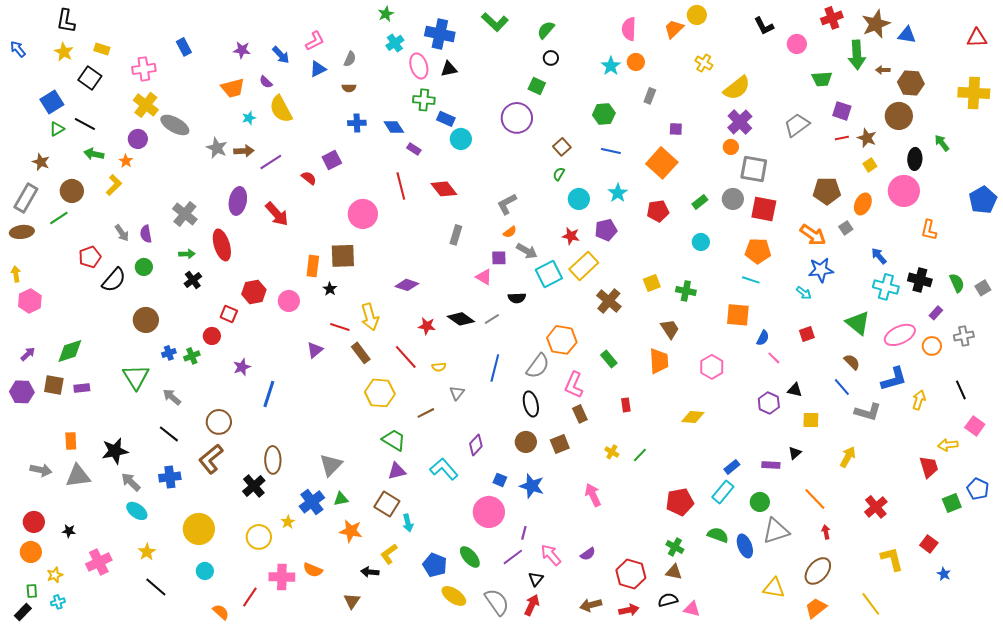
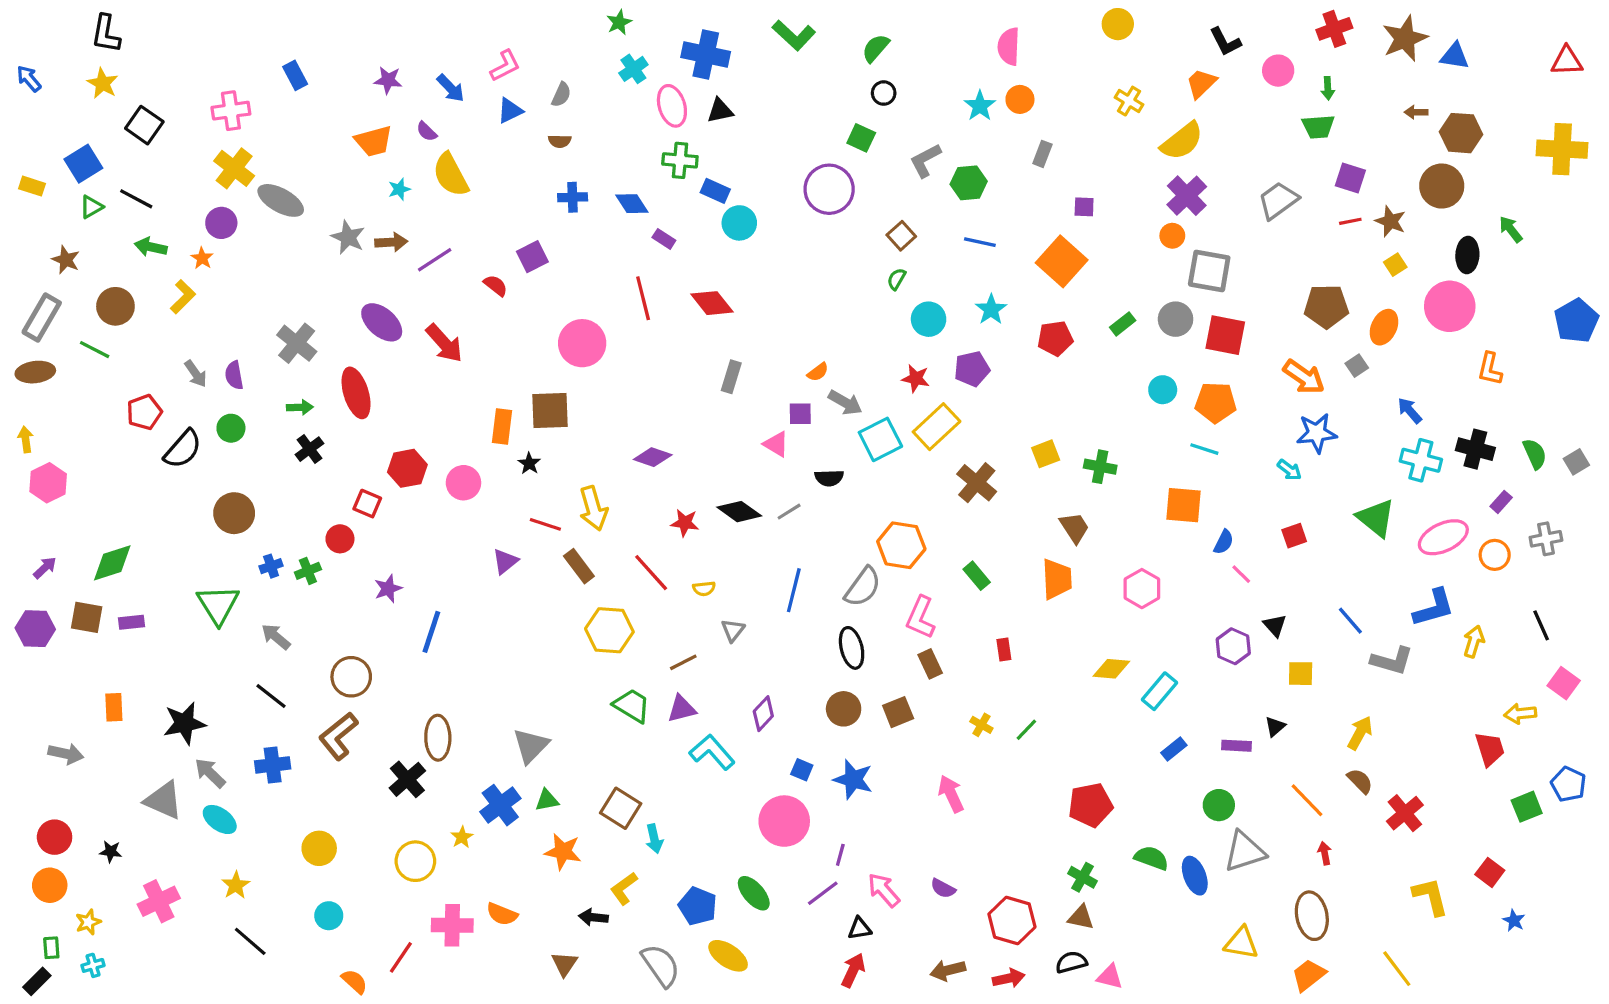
orange trapezoid: (674, 29) -> (1201, 83), moved
yellow rectangle: (102, 49) -> (32, 186), moved
green arrow: (857, 55) -> (1328, 88), moved, size x0.5
purple ellipse: (238, 201) -> (382, 322), turned -60
gray L-shape: (507, 204) -> (925, 160), moved
green line: (59, 218) -> (95, 350), turned 60
cyan circle: (701, 242) -> (1163, 390), moved
brown semicircle: (852, 362) -> (1360, 781), moved
black triangle: (795, 390) -> (1275, 625), turned 35
purple triangle: (397, 471) -> (682, 709), moved
gray triangle: (78, 476) -> (164, 800), moved, turned 32
cyan rectangle: (723, 492) -> (1159, 691), moved
yellow circle: (199, 529) -> (319, 848), size x0.7
purple semicircle: (588, 554) -> (943, 888), turned 63
brown ellipse: (818, 571) -> (1312, 916), turned -52
black triangle: (536, 579) -> (860, 929), turned 42
gray semicircle: (497, 602) -> (661, 965), moved

